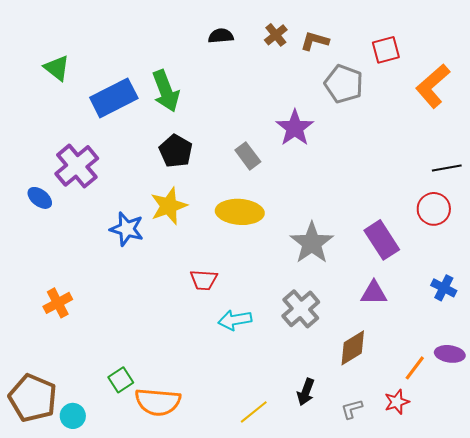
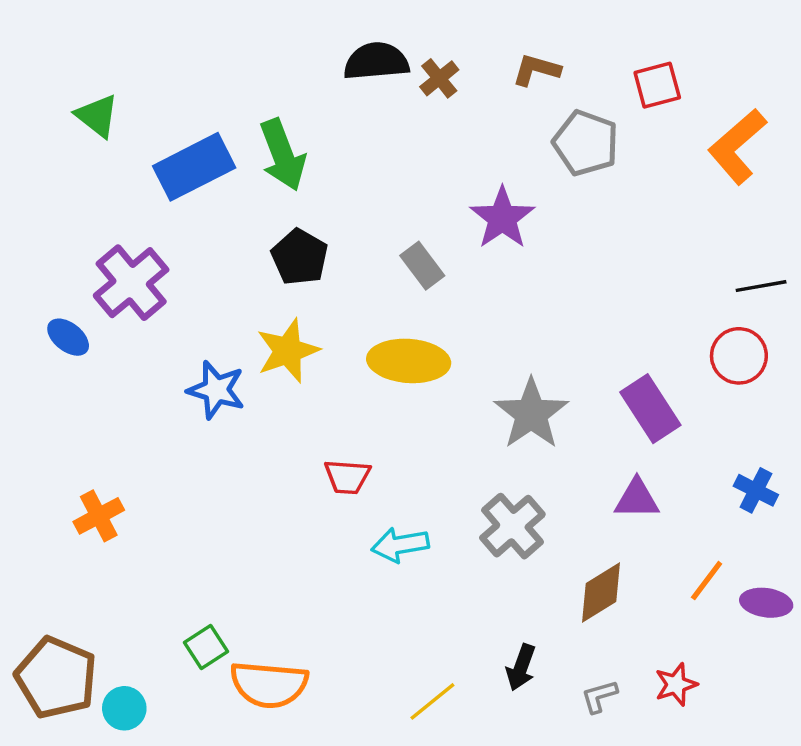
brown cross: (276, 35) -> (439, 78), moved
black semicircle: (221, 36) -> (376, 61), size x1.5
orange line: (415, 368) -> (707, 581), moved

